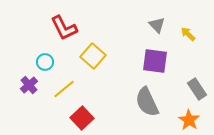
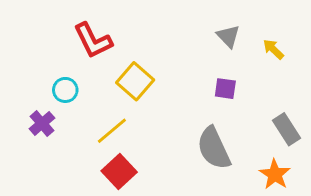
purple square: (155, 61) -> (225, 89), size x0.6
yellow line: (64, 89) -> (112, 131), moved

